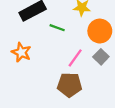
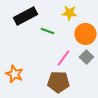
orange star: (21, 52) -> (14, 74), moved

